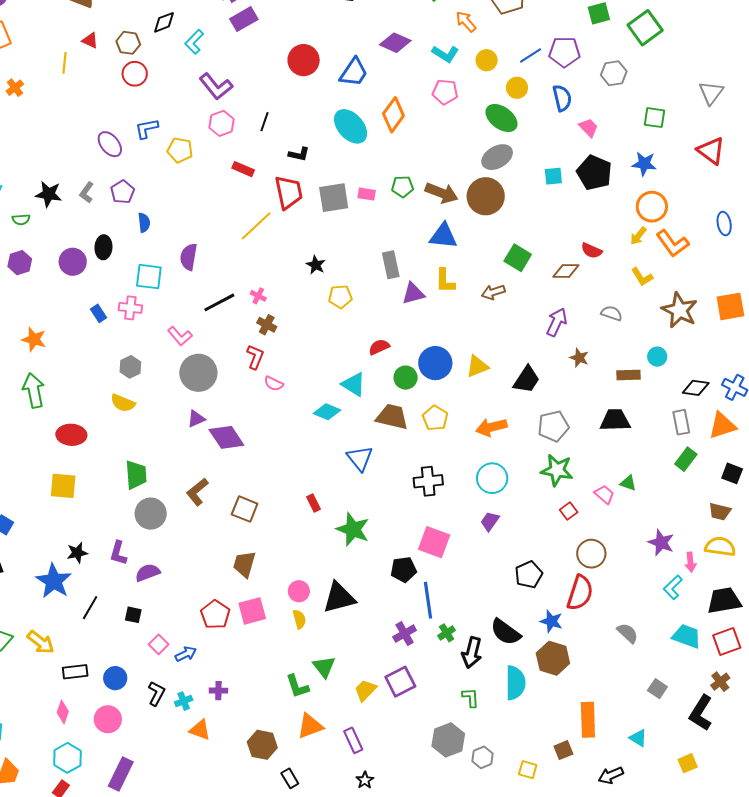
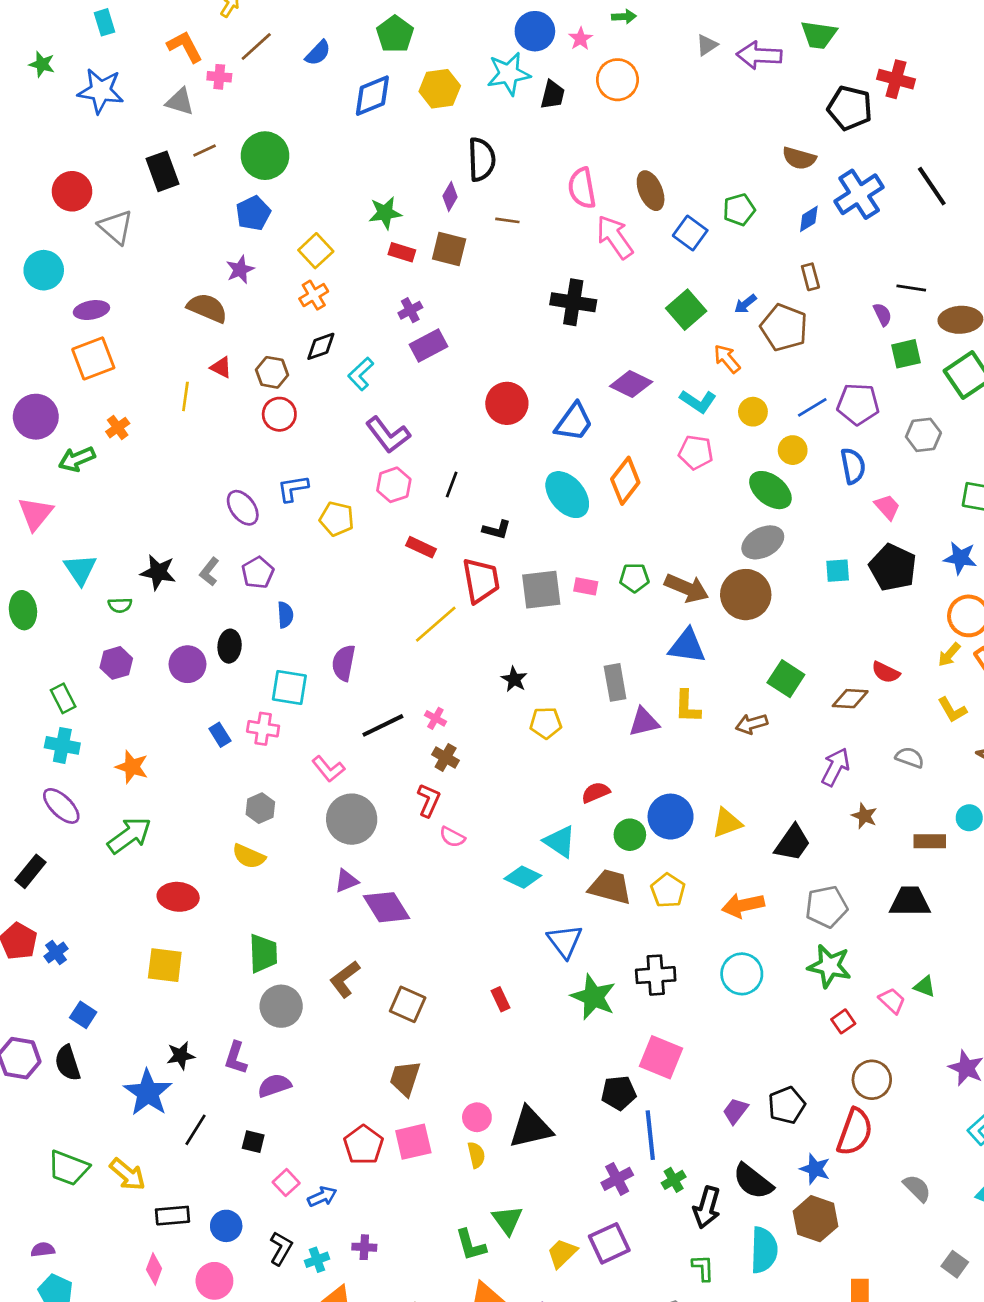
green arrow: (34, 390) -> (129, 835), turned 64
purple trapezoid: (490, 521) -> (735, 1111), moved
green star: (353, 529) -> (593, 997), moved

